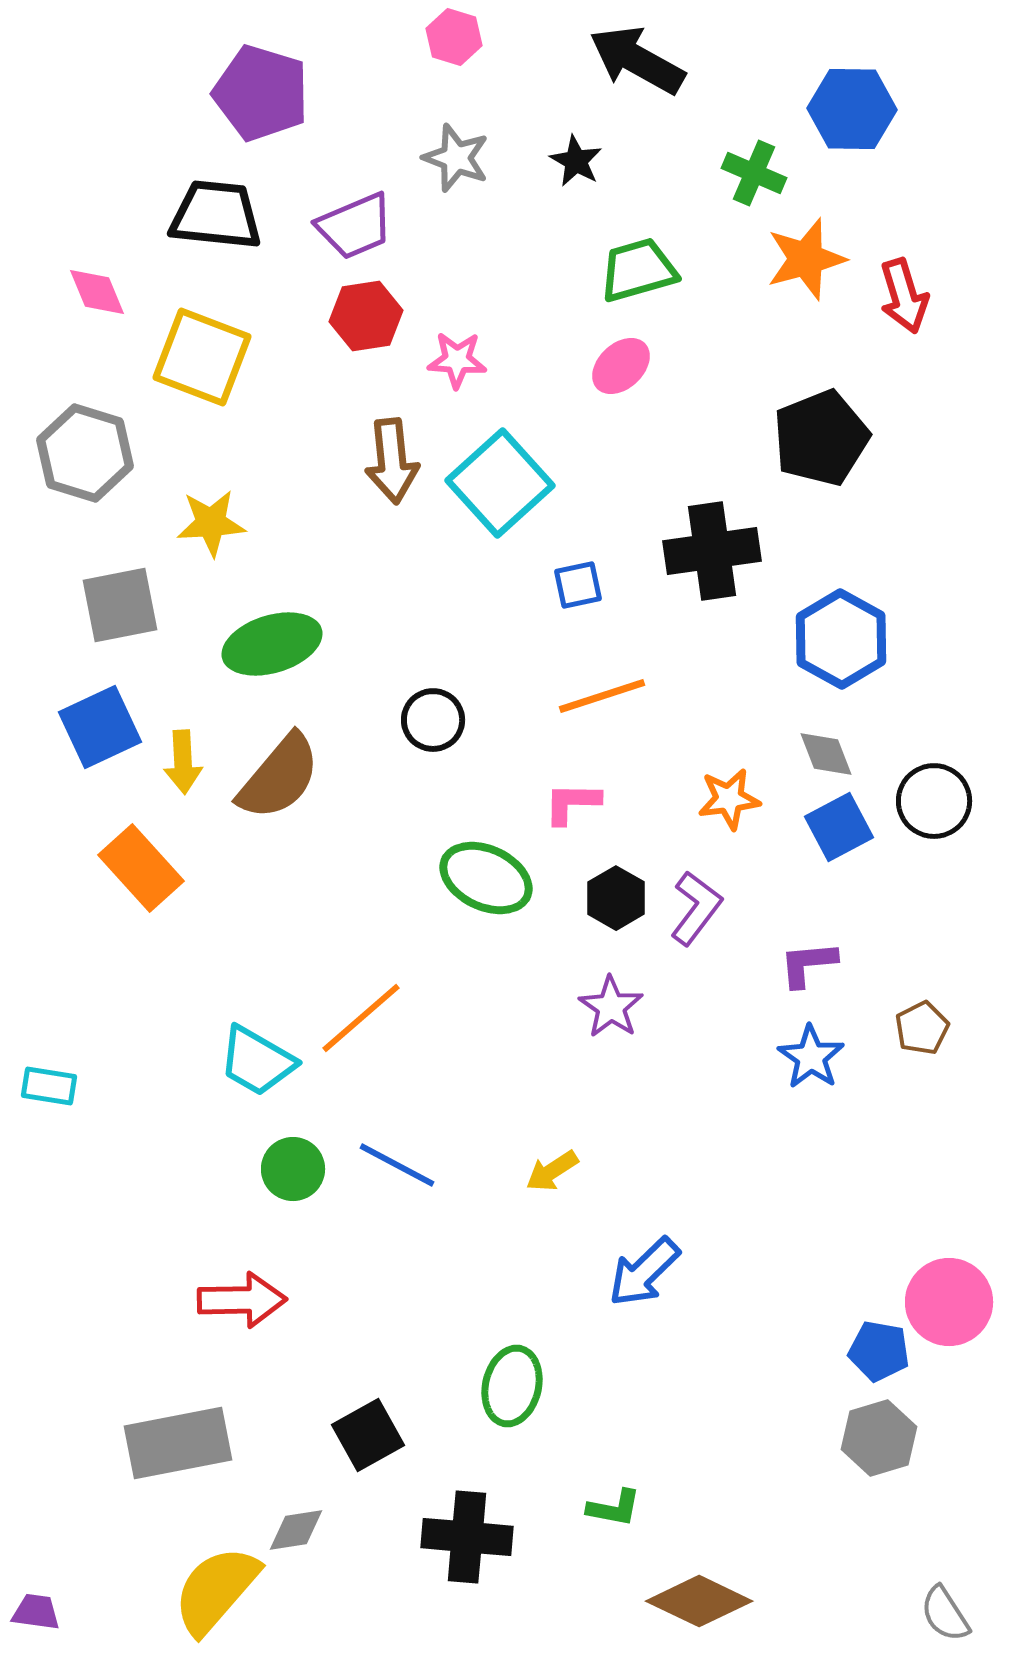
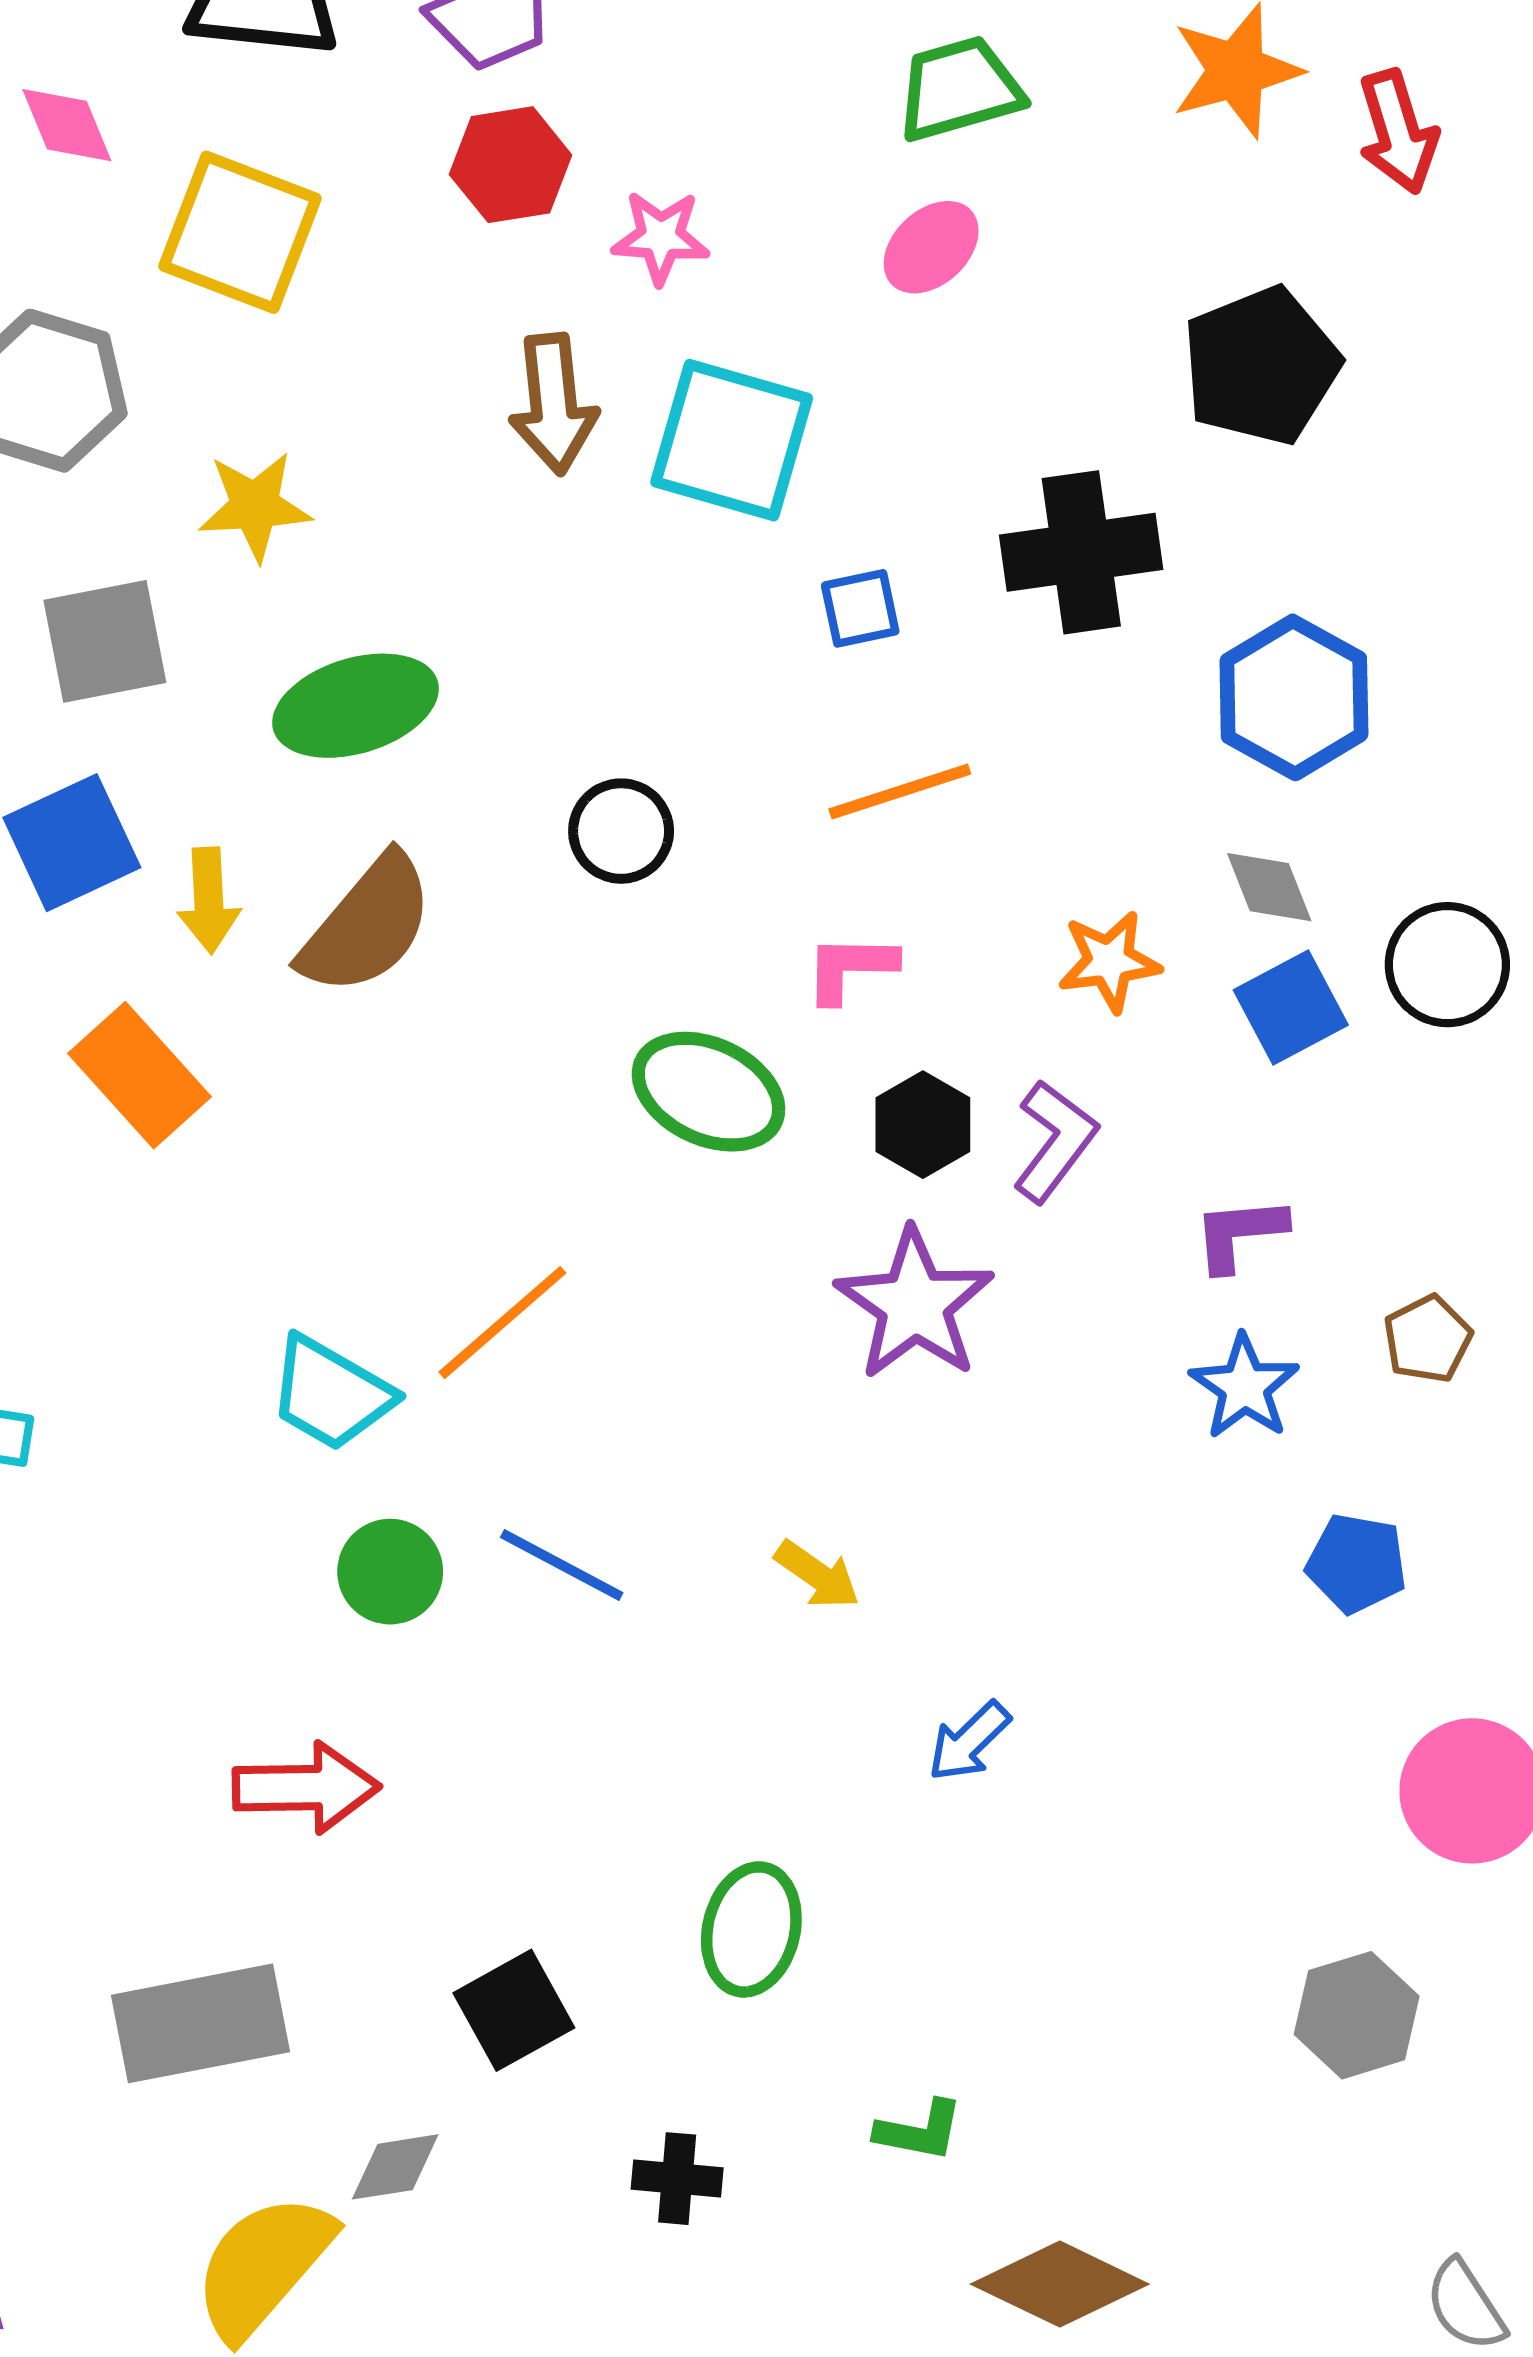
cyan square: (500, 483) -> (732, 440), turned -32
purple star: (611, 1007) -> (915, 1304), size x1.5
yellow arrow: (552, 1171) -> (817, 1575), turned -112
blue arrow: (644, 1272) -> (969, 1741), size x0.7
blue pentagon: (879, 1351) -> (1357, 1563), moved
black cross: (467, 1537) -> (677, 2179), size x0.6

